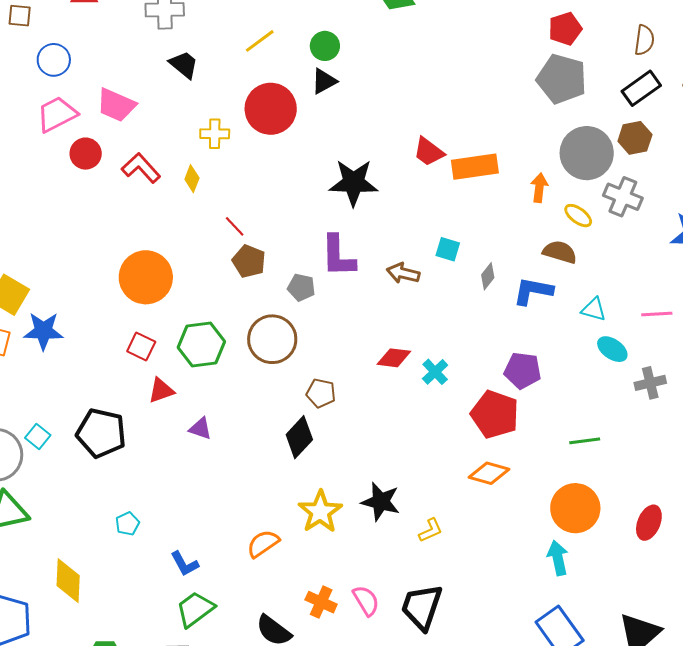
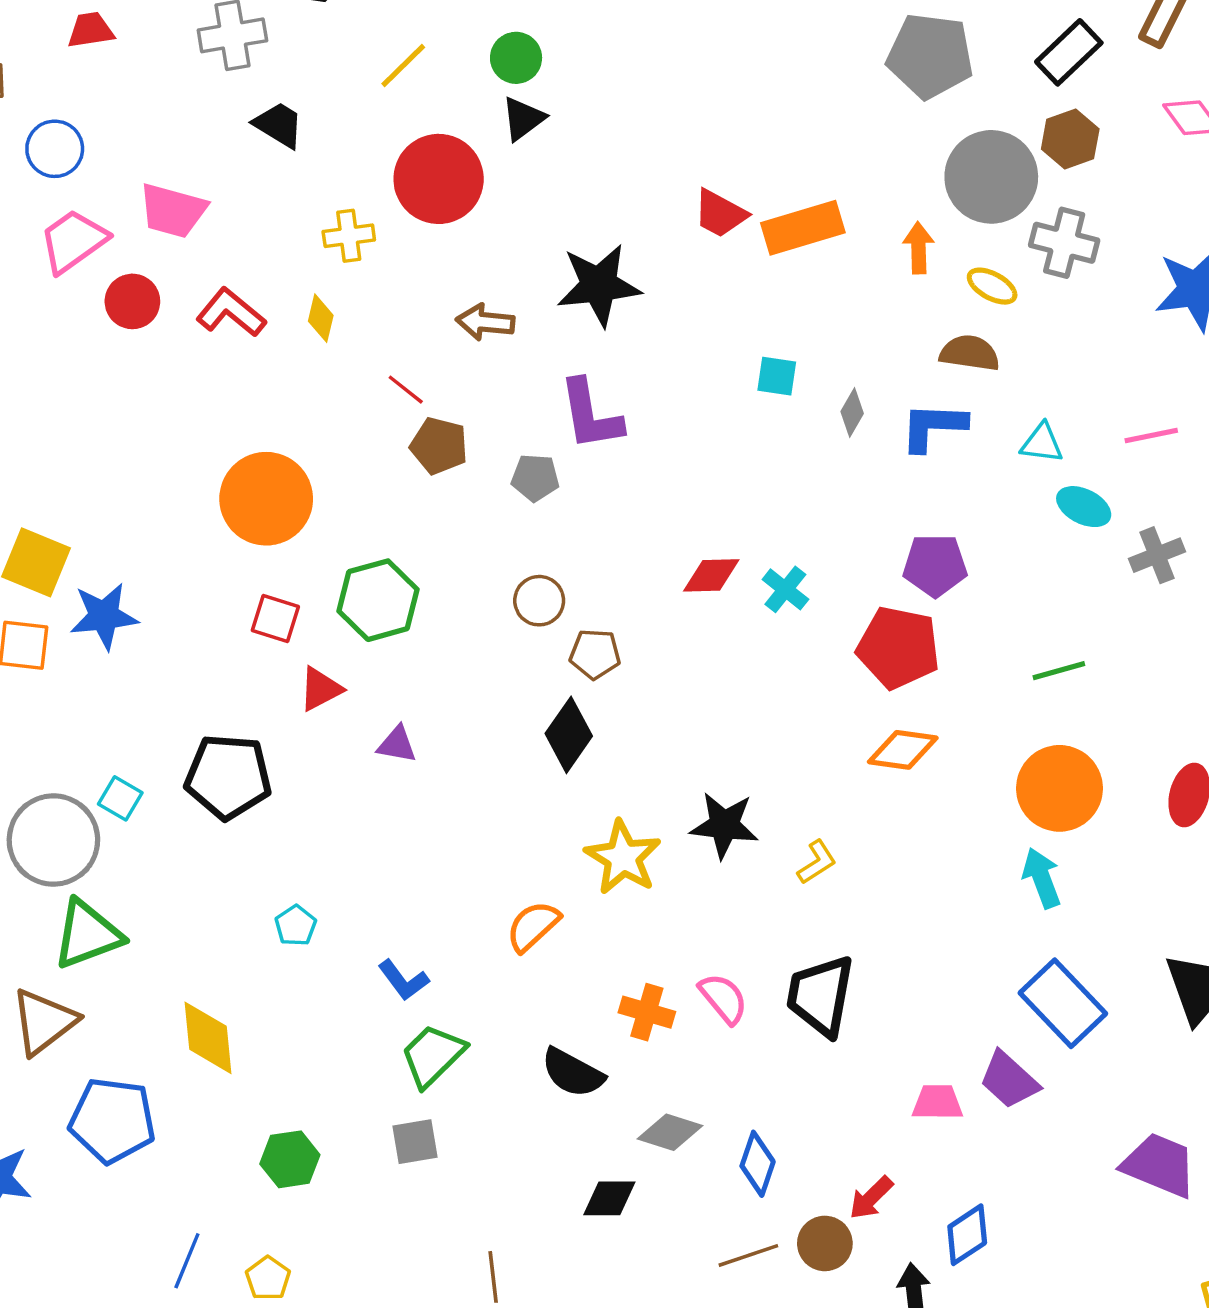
brown arrow: (403, 273) -> (485, 322), moved
brown circle: (272, 339) -> (539, 601), moved, size x0.6

